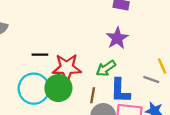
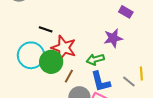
blue L-shape: (120, 91) -> (100, 82), turned -35
brown line: (93, 95) -> (69, 76), moved

